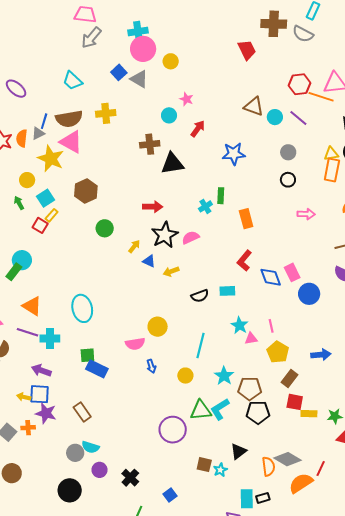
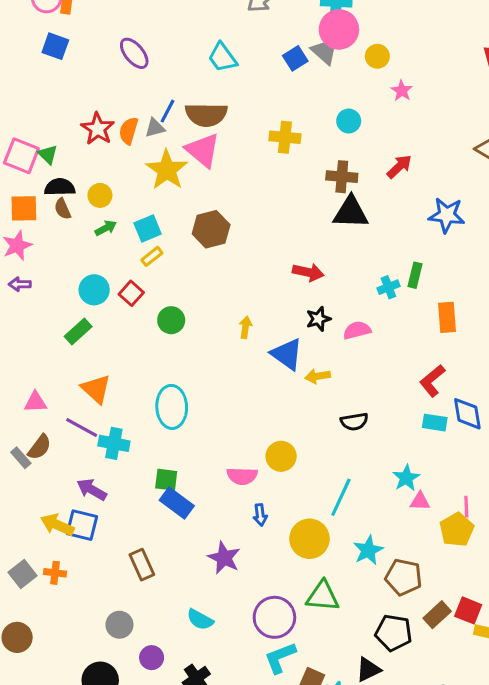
gray triangle: (139, 79) -> (325, 51), moved
pink star: (186, 99) -> (402, 91), moved
yellow cross: (106, 113) -> (285, 137), moved
cyan circle: (169, 115) -> (349, 121), moved
brown cross: (150, 144) -> (342, 177), moved
yellow circle: (27, 180) -> (100, 195), moved
green arrow: (19, 203) -> (106, 228), turned 80
red square: (40, 225) -> (131, 293), moved
green circle: (105, 228) -> (171, 320), moved
black star: (165, 235) -> (318, 319), size x0.6
yellow arrow: (134, 246) -> (245, 327), moved, turned -40
cyan circle: (22, 260) -> (94, 290), moved
blue triangle: (149, 261) -> (287, 354), size x1.6
cyan rectangle: (227, 291) -> (435, 423), moved
pink line: (271, 326) -> (466, 507), moved
yellow circle: (185, 376) -> (309, 539), size x1.6
brown rectangle: (290, 378) -> (437, 615), moved
yellow arrow: (24, 397) -> (57, 525), size x1.5
cyan L-shape: (220, 409) -> (280, 658), moved
black pentagon: (258, 412) -> (394, 633), moved
purple star: (46, 413) -> (224, 558), moved
cyan semicircle: (90, 447) -> (200, 619), moved

